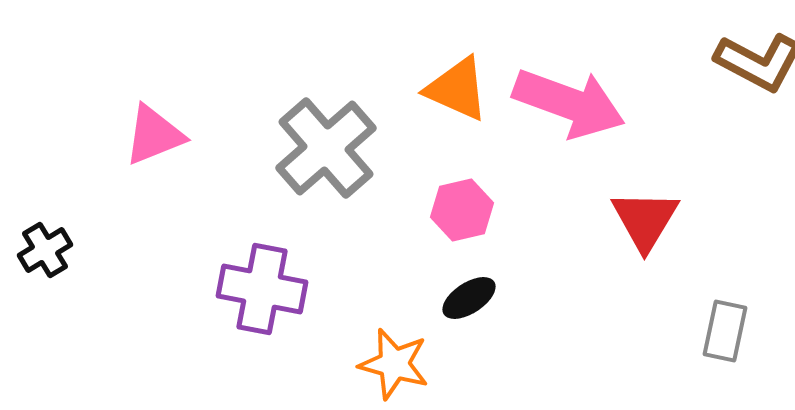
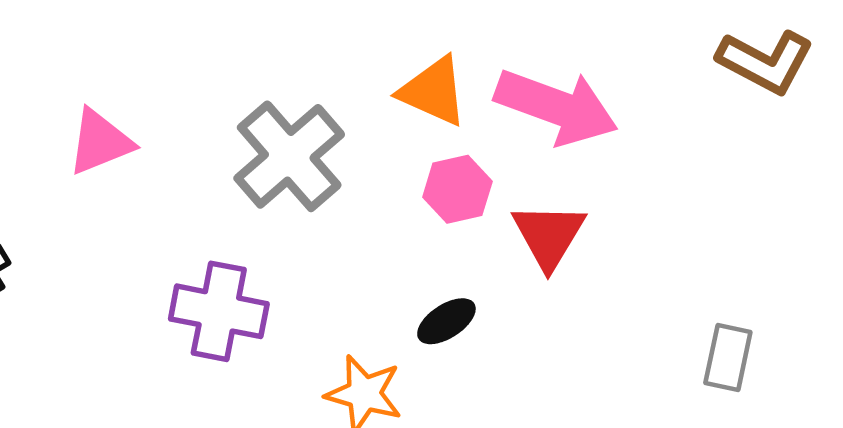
pink hexagon: (462, 210) -> (457, 189), moved
red triangle: (645, 220) -> (549, 235), moved

